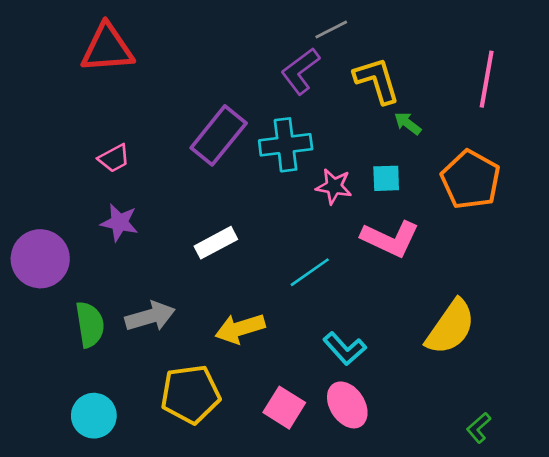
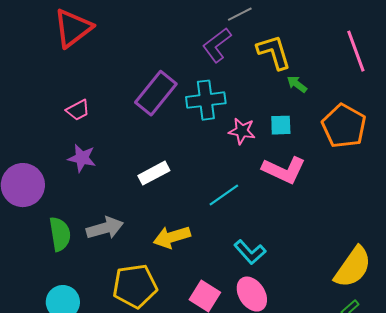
red triangle: (107, 48) -> (73, 28), turned -33
pink line: (487, 79) -> (356, 51), turned -30
yellow semicircle: (451, 327) -> (353, 267), moved

